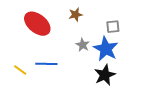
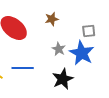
black star: (105, 75) -> (63, 79), moved

